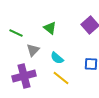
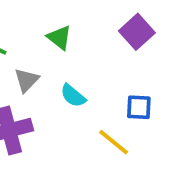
yellow line: (61, 78) -> (114, 142), moved

